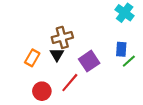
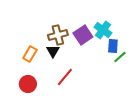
cyan cross: (125, 13) -> (103, 30), moved
purple square: (89, 61) -> (83, 35), moved
red circle: (42, 91) -> (28, 84), moved

